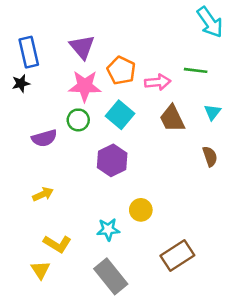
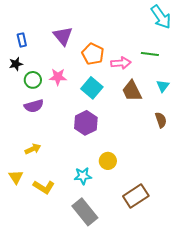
blue rectangle: (29, 52) -> (22, 40), size x0.6
pink star: (85, 86) -> (58, 77), moved, size x0.7
green circle: (78, 120) -> (33, 80), moved
yellow triangle: (40, 270) -> (16, 177), moved

